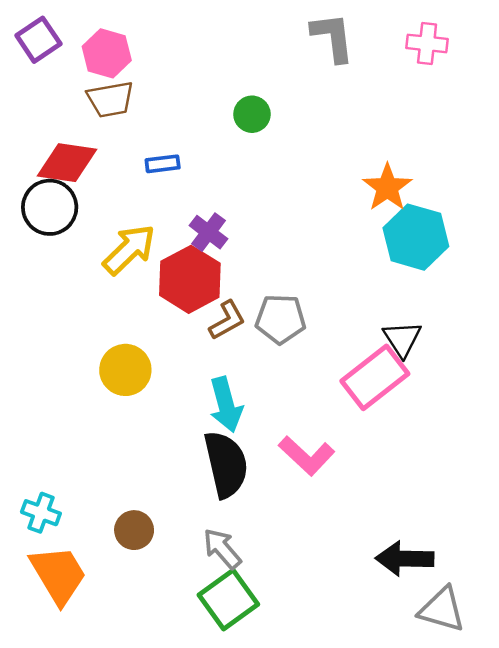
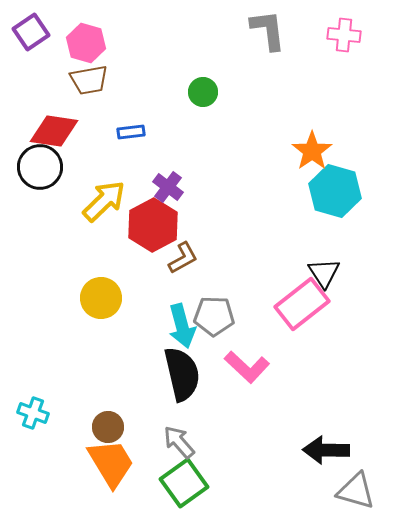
gray pentagon: (281, 319) -> (214, 316), moved
orange trapezoid: (58, 575) -> (111, 463), moved

